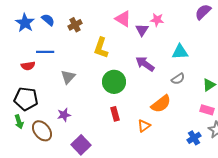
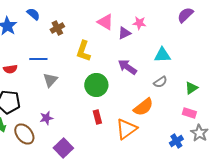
blue semicircle: (48, 20) -> (33, 14), moved
purple triangle: (142, 30) -> (124, 33), turned 32
blue line: (45, 52) -> (38, 59), moved
orange triangle: (144, 126) -> (126, 129), size x1.6

